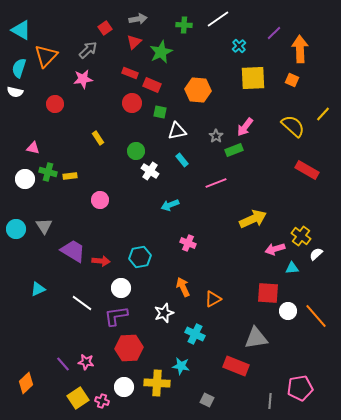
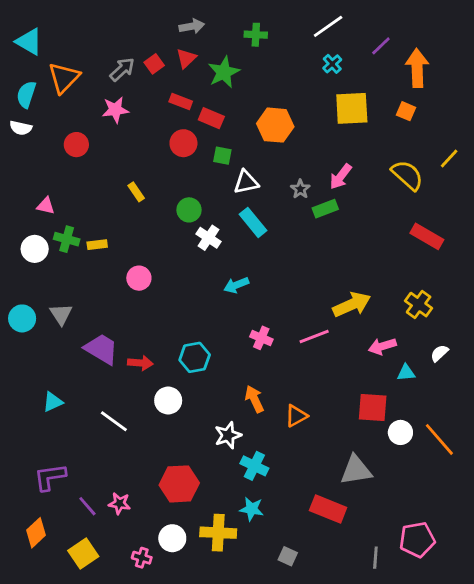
white line: (218, 19) -> (328, 26), moved
red square: (105, 28) -> (154, 64), moved
cyan rectangle: (182, 160) -> (253, 222), size x1.5
pink line: (216, 183) -> (314, 337), moved
yellow cross: (301, 236) -> (419, 305), moved
purple L-shape: (116, 316) -> (50, 477), moved
cyan cross: (195, 334) -> (254, 466), moved
yellow square: (78, 398) -> (83, 554), moved

